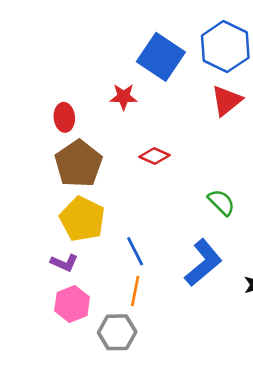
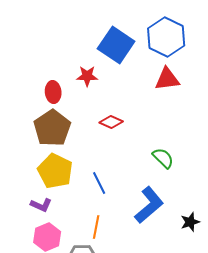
red triangle: (226, 101) -> (167, 79), turned 32
red ellipse: (64, 117) -> (53, 92), moved
blue line: (135, 251) -> (99, 183), moved

